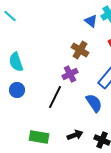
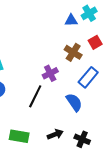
blue triangle: (91, 21) -> (71, 20), turned -40
brown cross: (80, 50) -> (73, 52), moved

